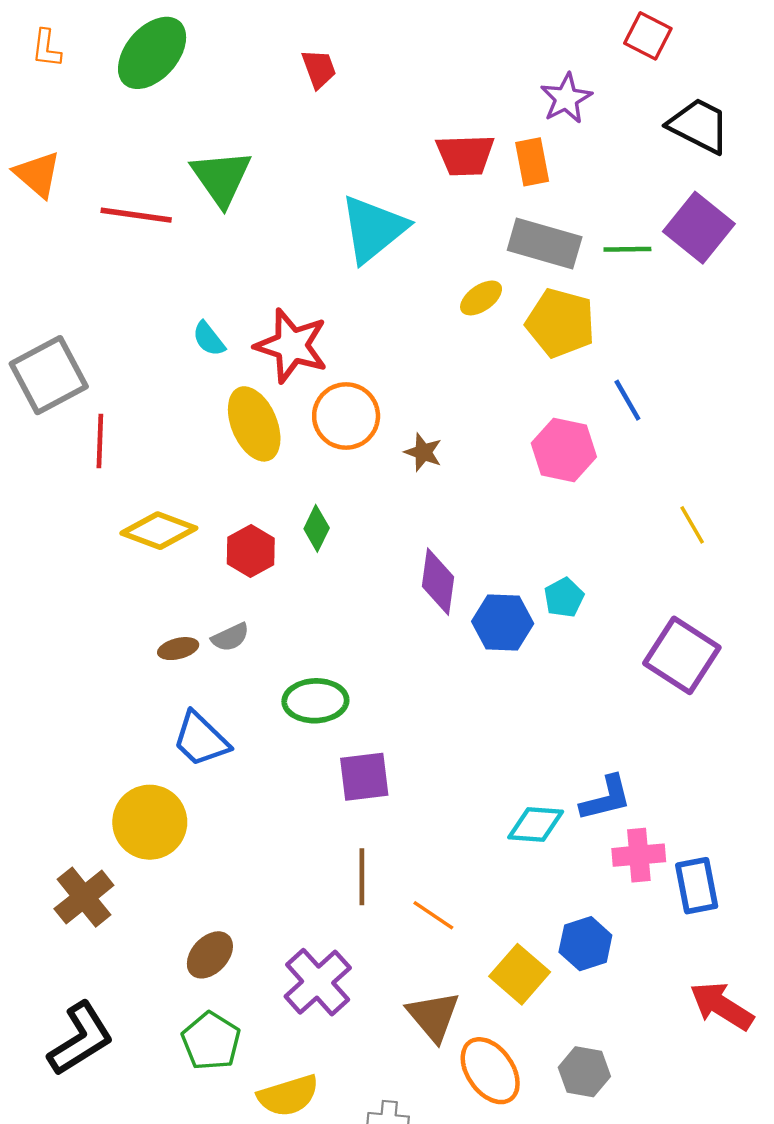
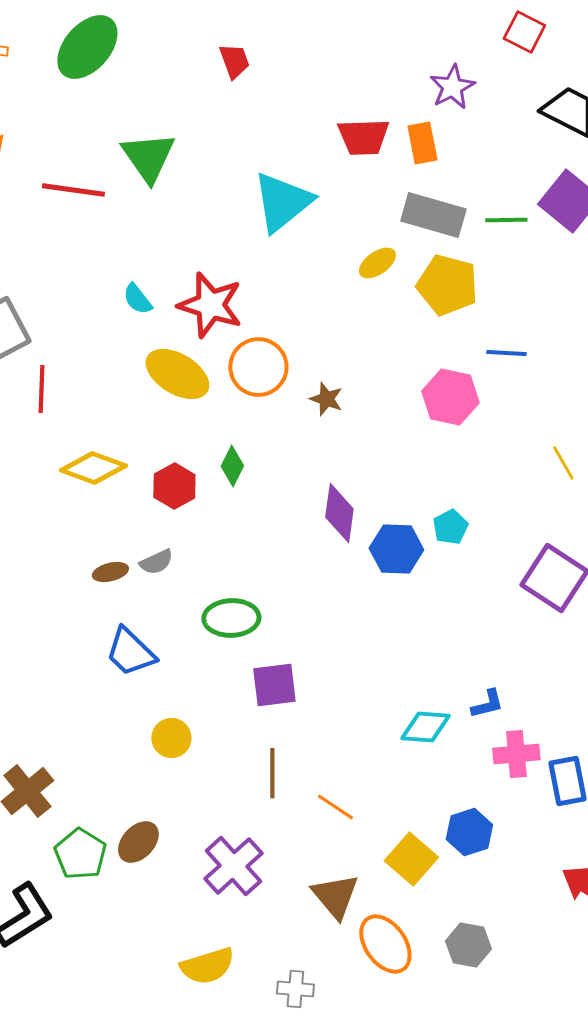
blue line: (627, 400) -> (506, 353), turned -57
yellow ellipse: (254, 424) -> (177, 374), turned -36
blue L-shape: (606, 798) -> (487, 704), size x0.7
yellow circle: (150, 822) -> (171, 738), moved, size x0.6
green pentagon: (211, 1041) -> (80, 854), moved

